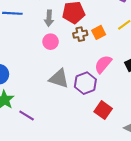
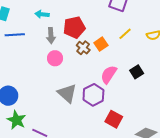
brown cross: (80, 34) -> (83, 48), turned -32
gray triangle: (59, 79) -> (67, 93), turned 30

